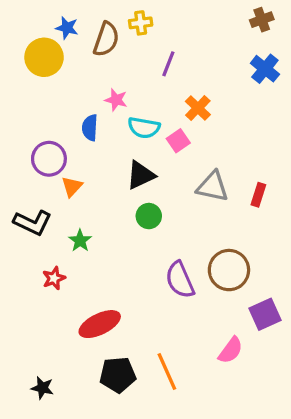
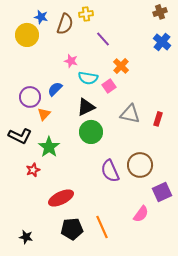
purple line: (168, 64) -> (103, 39), turned -63
blue semicircle: (90, 128) -> (55, 89), moved, turned 42
green circle: (149, 216) -> (91, 132), size x1.5
green star: (80, 241) -> (49, 147), size x1.5

